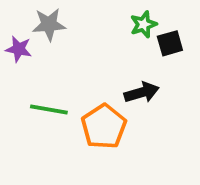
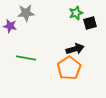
orange pentagon: (104, 127) -> (69, 68), moved

